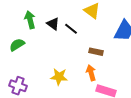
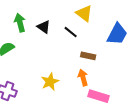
black line: (71, 29) -> (71, 32), moved
yellow star: (59, 77) -> (50, 82), turned -30

